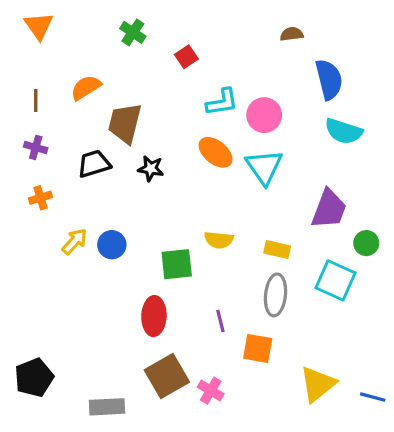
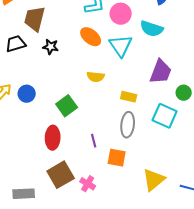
cyan semicircle: (344, 131) -> (152, 29), moved
yellow semicircle: (219, 240) -> (96, 77), moved
green square: (177, 264) -> (67, 106), turned -30

